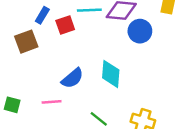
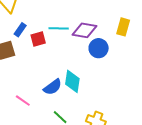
blue semicircle: (72, 78) -> (53, 87), moved
pink line: (52, 102) -> (23, 101), turned 35

